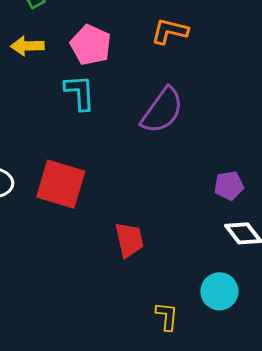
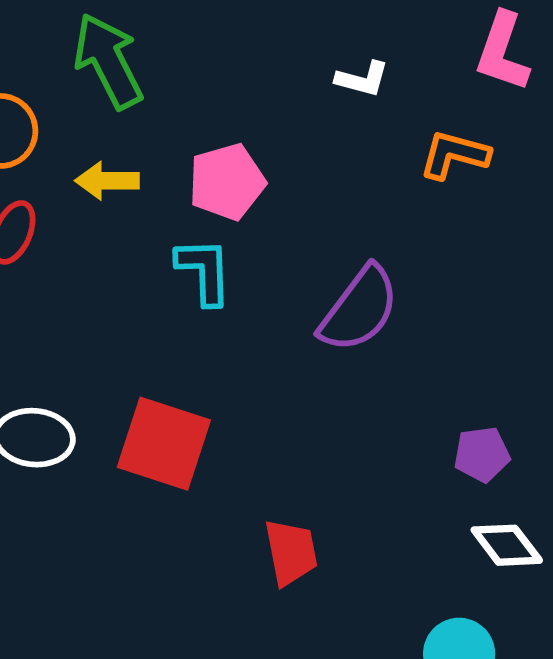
orange L-shape: (170, 31) -> (454, 155), moved
pink pentagon: (91, 45) -> (227, 182), turned 30

